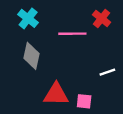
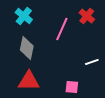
pink line: (72, 34) -> (62, 29), turned -65
red triangle: (56, 94) -> (29, 81), moved

